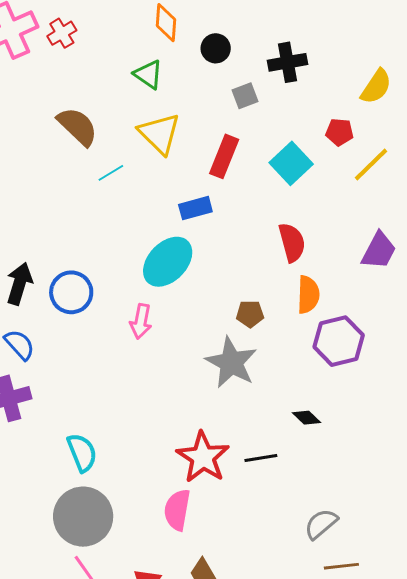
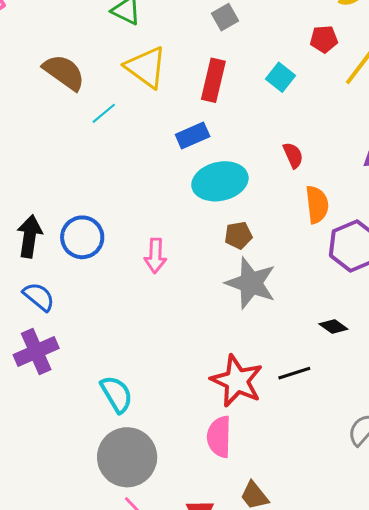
cyan square: (291, 163) -> (281, 77), size x0.7
red semicircle: (292, 242) -> (293, 155), size x0.7
cyan ellipse: (168, 262) -> (220, 181), moved, turned 42
brown pentagon: (250, 314) -> (238, 235), moved

